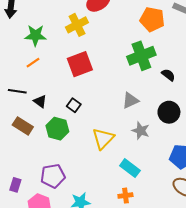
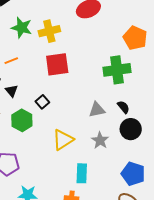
yellow cross: (77, 25) -> (49, 31), moved
orange line: (33, 63) -> (11, 61), moved
black semicircle: (168, 75) -> (123, 107), moved
cyan rectangle: (130, 168) -> (82, 173), turned 42

